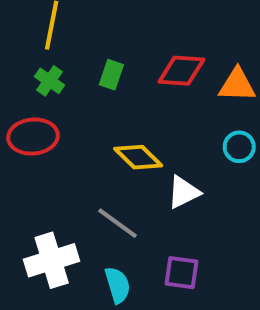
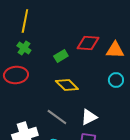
green rectangle: (111, 75) -> (61, 56), moved, turned 40
white triangle: (184, 192) -> (89, 117), moved

